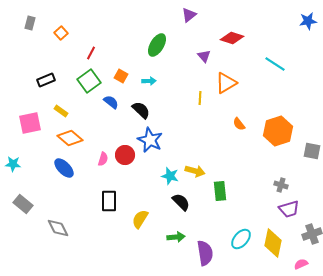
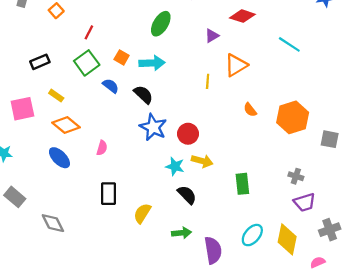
purple triangle: (204, 56) -> (212, 36), turned 40
cyan arrow: (149, 81) -> (152, 63), size x1.6
red circle: (125, 155) -> (188, 134), moved
green rectangle: (220, 191) -> (242, 184), moved

